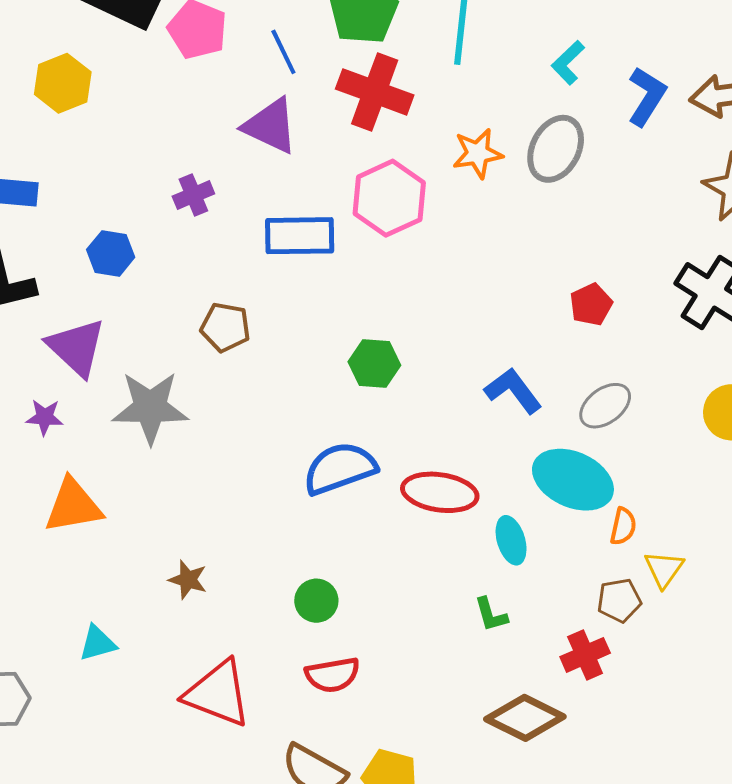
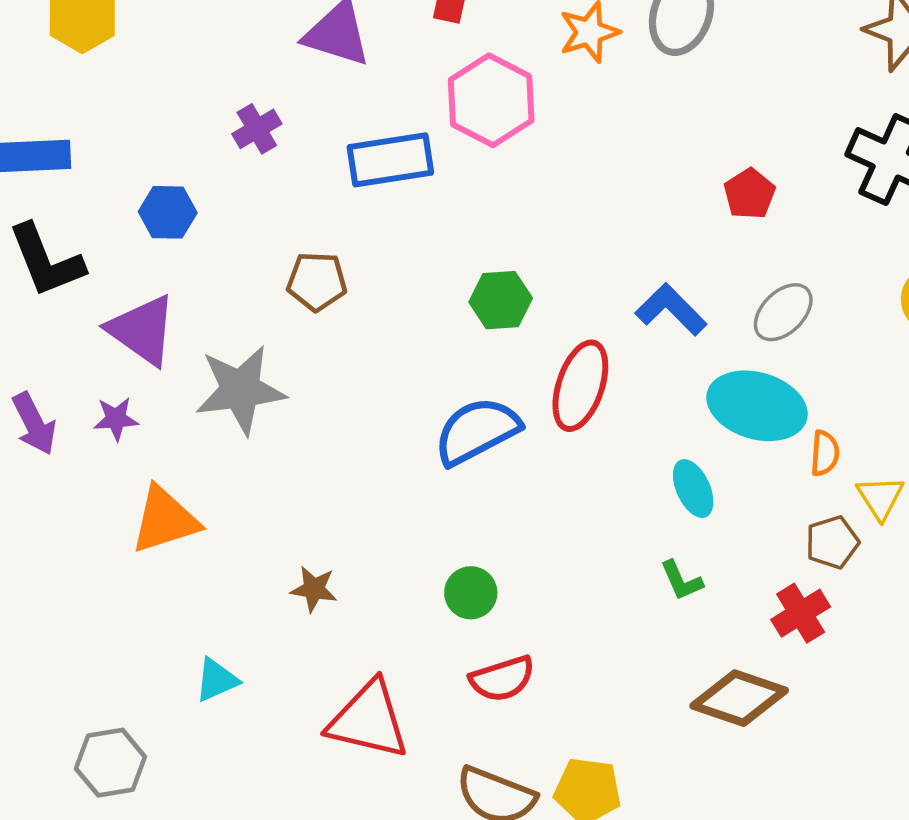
red ellipse: (440, 492) -> (580, 386), moved, turned -72

